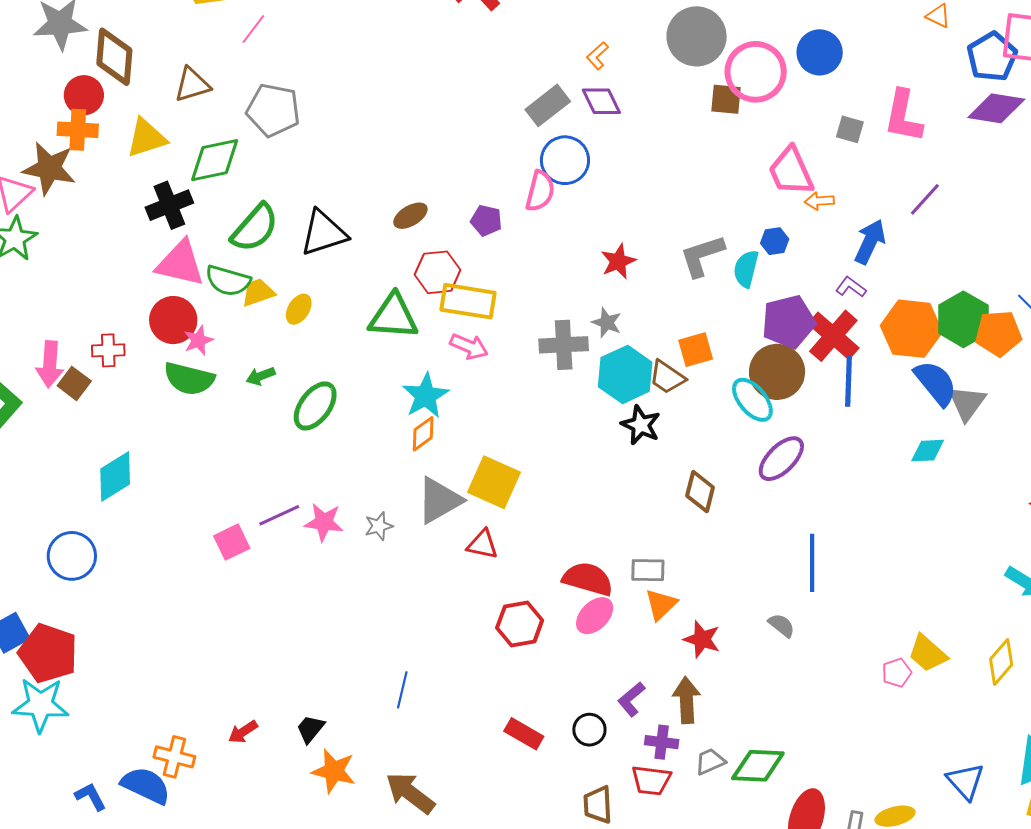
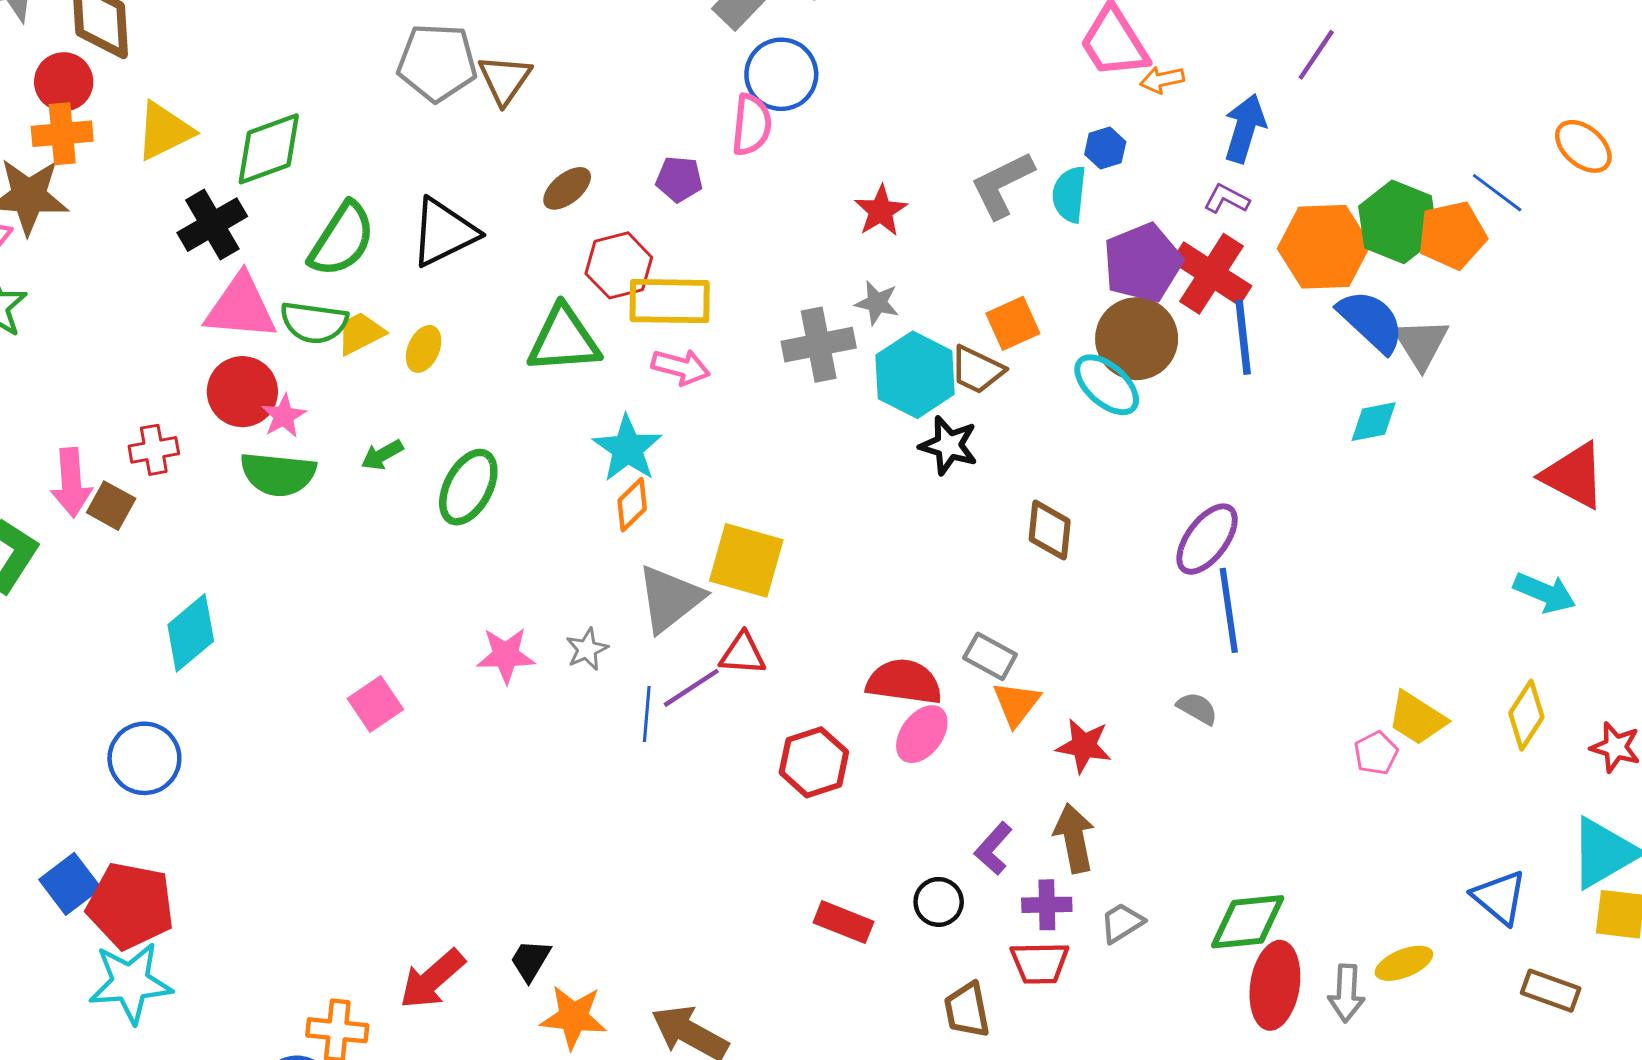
brown triangle: (192, 85) -> (505, 79), moved, turned -30
gray pentagon: (273, 110) -> (437, 62), moved
purple ellipse: (781, 459) -> (1207, 539), moved
purple line: (279, 515) -> (691, 688), moved
gray rectangle: (648, 570) -> (990, 656), turned 36
blue line: (402, 690) -> (647, 714), moved
red arrow: (243, 732) -> (432, 979), size x1.6
green diamond: (758, 766) -> (1248, 922), moved

